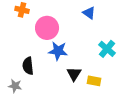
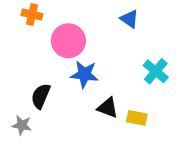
black semicircle: (28, 66) -> (41, 96), turned 30
black triangle: (74, 74) -> (108, 108), turned -42

